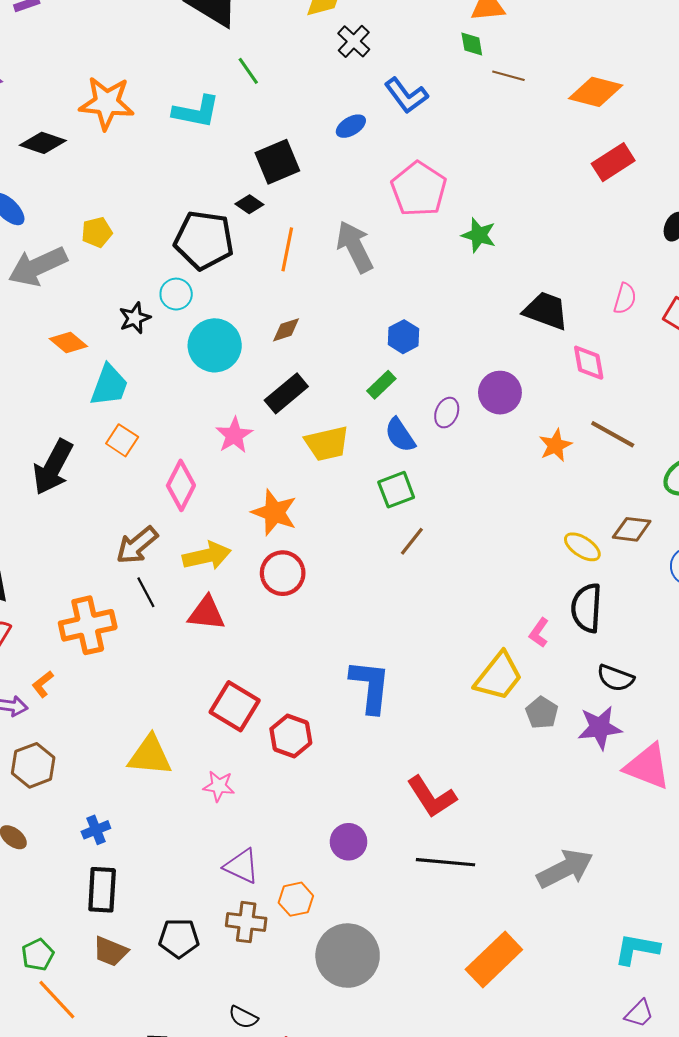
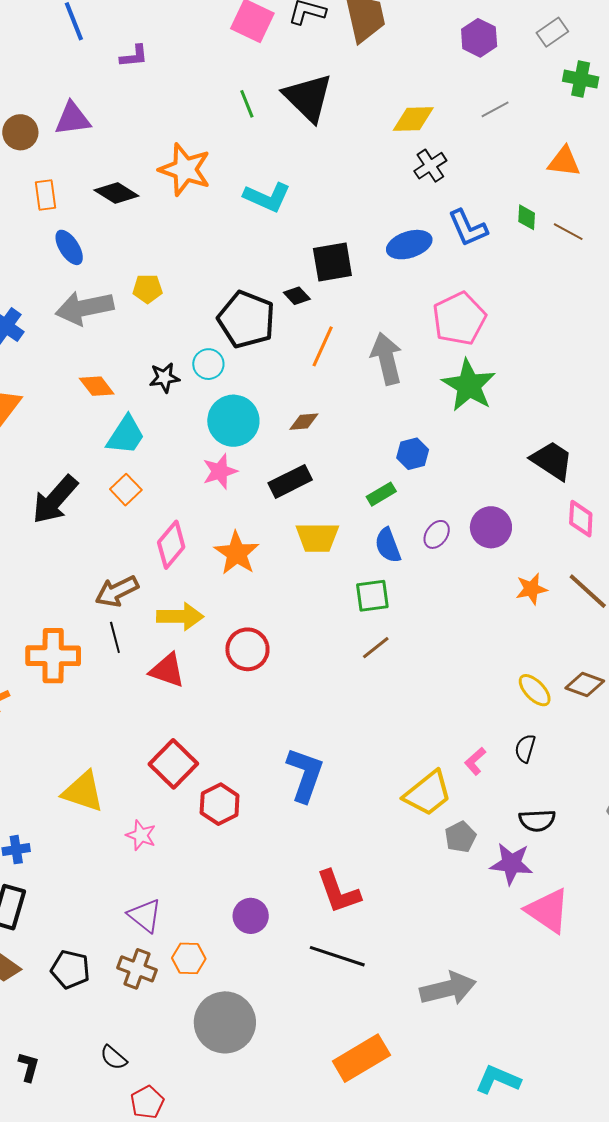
green diamond: (472, 44) -> (527, 217), moved
green line: (248, 71) -> (247, 104), moved
blue ellipse: (351, 126) -> (409, 245), size x1.5
green star: (479, 235) -> (469, 385), moved, size x1.6
pink star: (234, 435) -> (220, 471), moved
orange star: (274, 512) -> (237, 553), moved
black semicircle: (587, 608) -> (525, 748), size x0.6
black semicircle: (616, 678) -> (537, 821), turned -36

